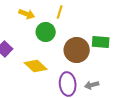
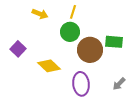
green circle: (46, 32) -> (70, 32), moved
gray arrow: (92, 85) -> (119, 84), moved, turned -32

